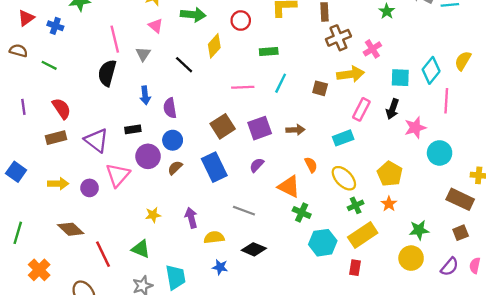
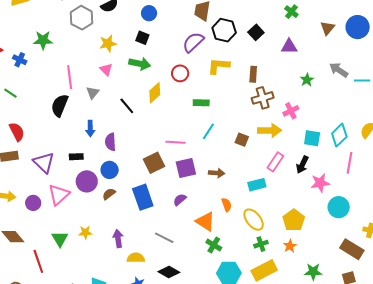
pink line: (243, 87) -> (176, 142), moved
green triangle: (141, 249) -> (60, 239), moved, turned 30

